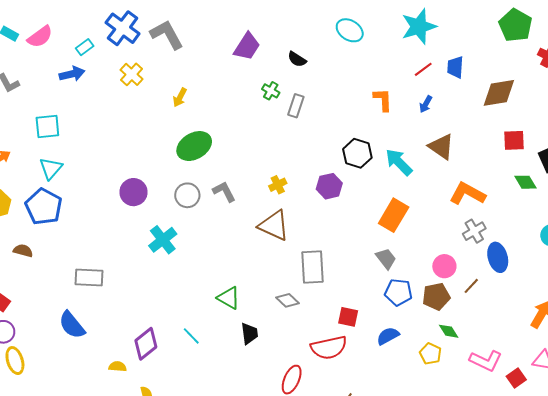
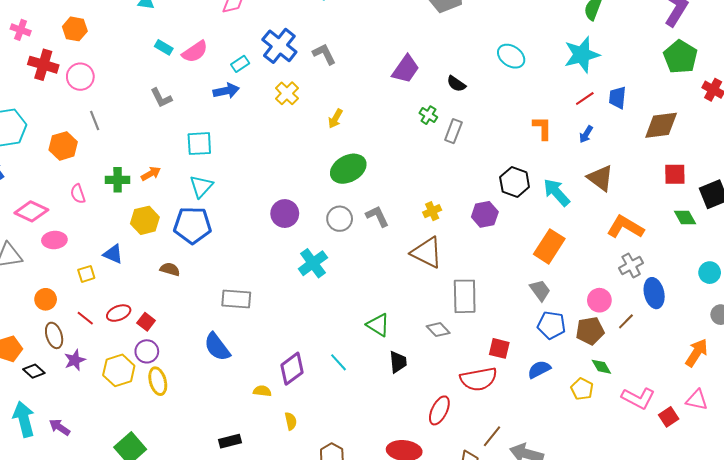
gray L-shape: (167, 35) -> (324, 54), size x0.7
blue pentagon: (44, 207) -> (193, 225), turned -30

